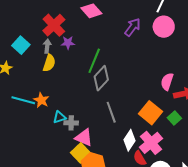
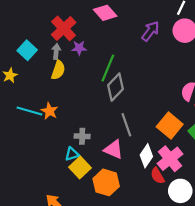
cyan triangle: (59, 117) -> (72, 154), moved
pink triangle: (84, 138) -> (114, 149), moved
yellow square: (81, 153) -> (80, 168), moved

